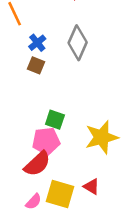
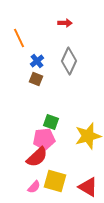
red triangle: (92, 186) -> (88, 187), moved, size x1.5

